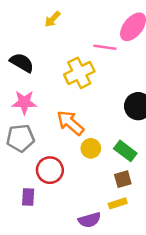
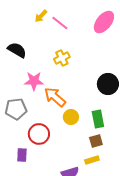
pink line: (105, 47) -> (60, 23), moved, turned 30
yellow cross: (79, 73) -> (62, 58), size x0.7
pink star: (24, 102) -> (34, 81), moved
green rectangle: (125, 151) -> (98, 119), turned 42

